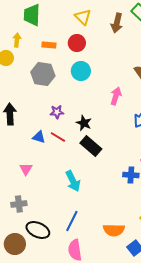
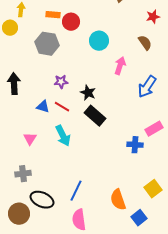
red circle: (77, 43) -> (71, 22), moved
cyan circle: (81, 71) -> (99, 41), moved
cyan arrow: (73, 181) -> (63, 136), moved
orange semicircle: (114, 230) -> (118, 200), turned 70

